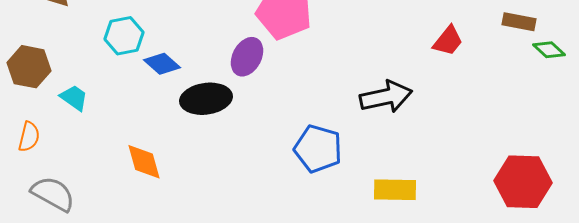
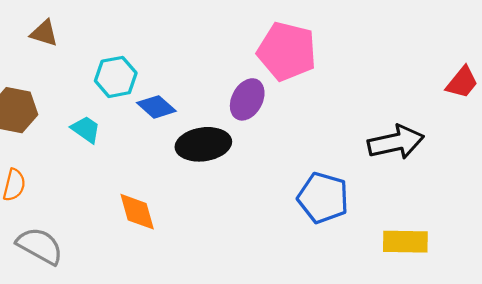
cyan trapezoid: (74, 98) -> (86, 129), moved

